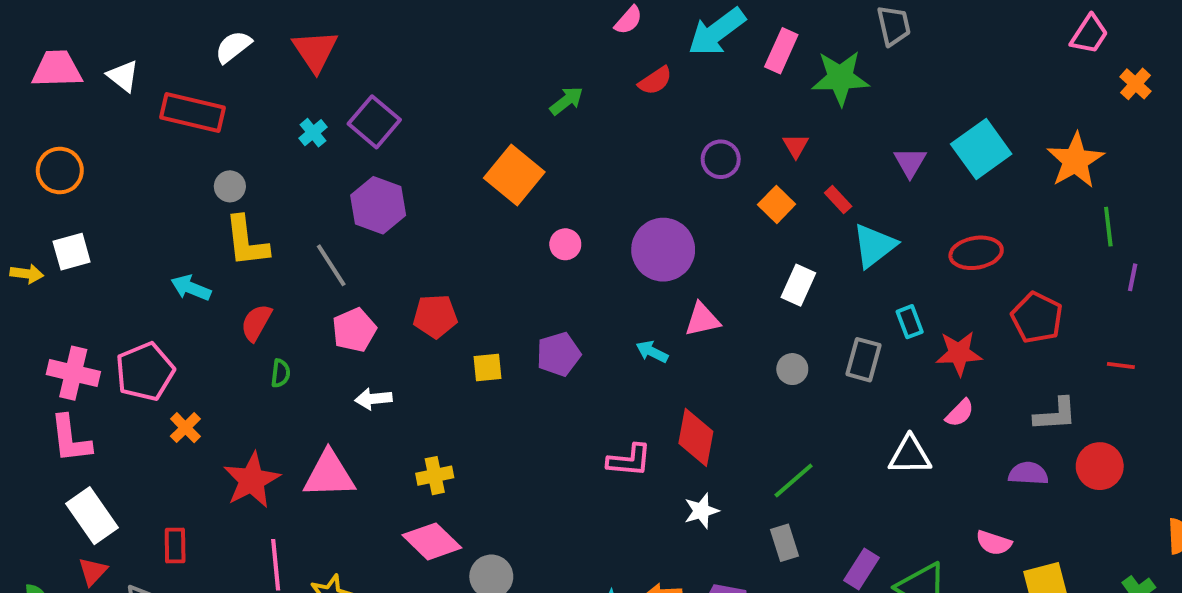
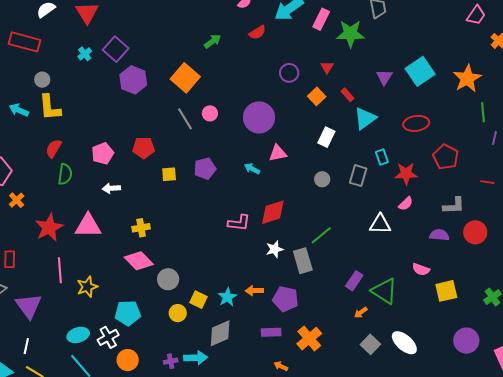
purple hexagon: (378, 205) -> (133, 80), moved
gray line: (331, 265) -> (185, 119), moved
cyan arrow: (191, 288) -> (19, 110), moved
green semicircle: (281, 373) -> (65, 174), size x1.5
red diamond: (696, 437) -> (273, 212), turned 60
gray rectangle: (785, 543) -> (303, 261), moved, size x1.4

